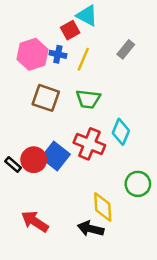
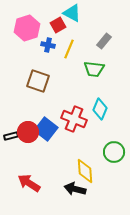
pink hexagon: (32, 54) -> (27, 28), moved
green trapezoid: (88, 99) -> (94, 69), moved
black rectangle: (13, 165) -> (11, 136), turned -56

